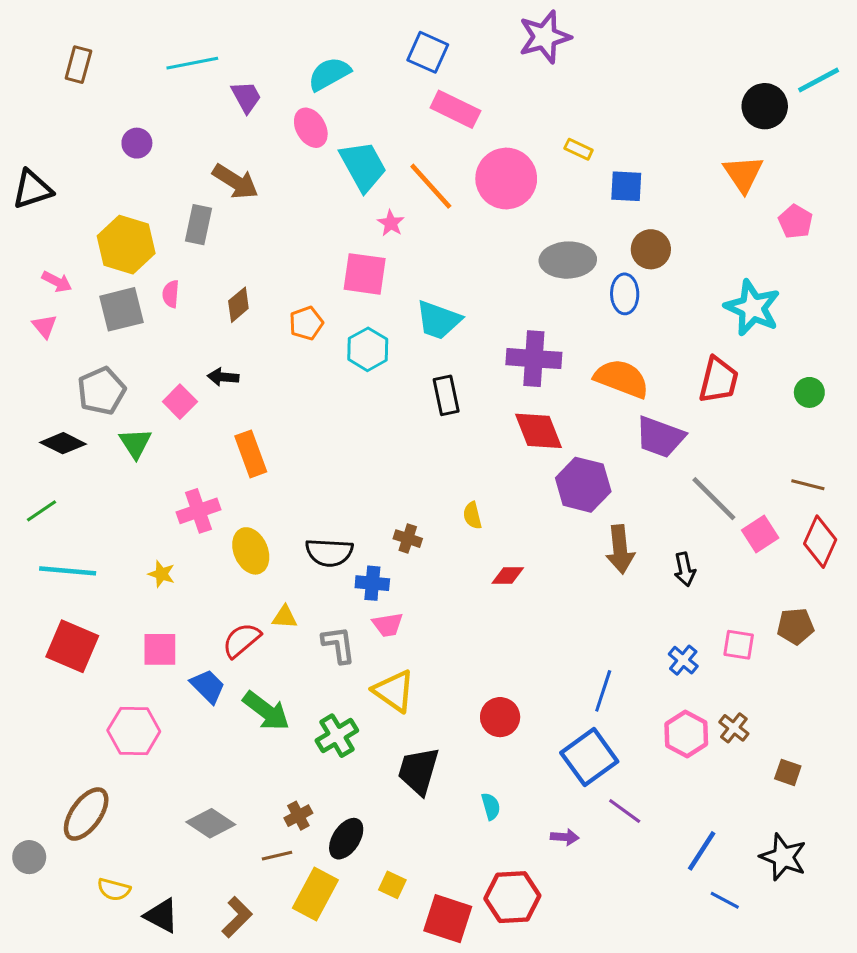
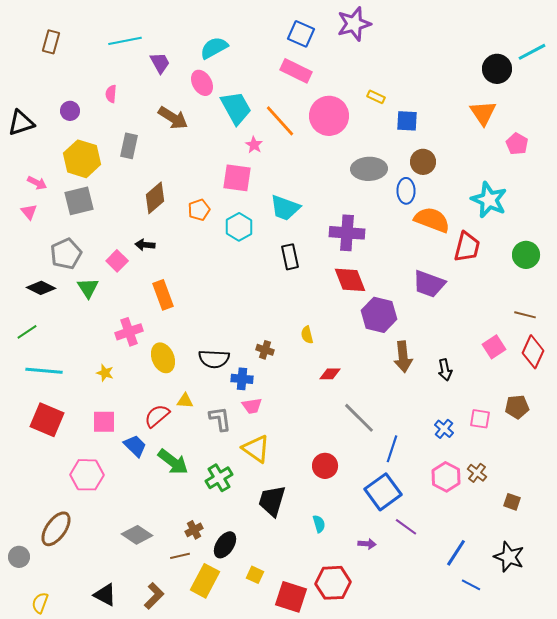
blue square: (428, 52) -> (301, 34), moved
purple circle: (137, 143) -> (70, 111), moved
brown arrow: (235, 182) -> (173, 118), moved
pink semicircle: (171, 294) -> (111, 94), moved
brown diamond: (238, 305) -> (155, 198), size x1.4
orange semicircle: (622, 379) -> (432, 220), moved
green circle: (809, 392) -> (526, 255), size x1.4
gray line: (714, 499) -> (359, 418), moved
yellow semicircle: (114, 889) -> (40, 603), moved, turned 95

